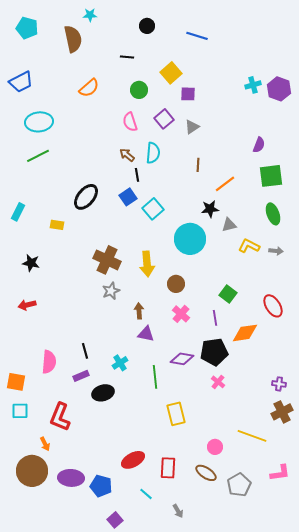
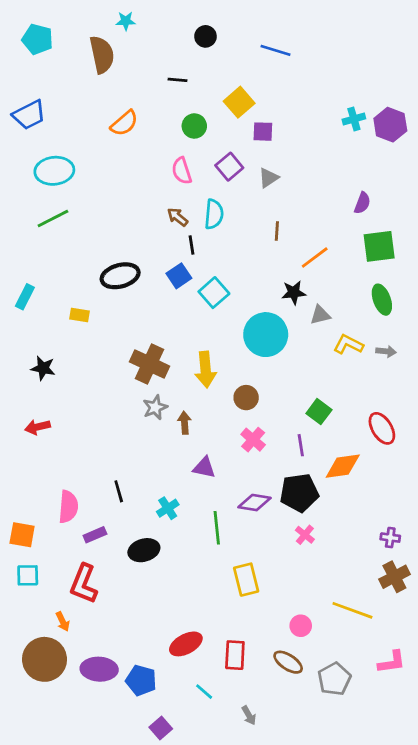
black ellipse: (86, 197) -> (120, 276), turned 36
brown arrow: (139, 311) -> (185, 423), moved
purple rectangle: (81, 376) -> (95, 535), moved

